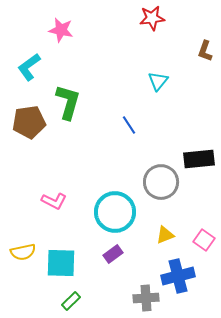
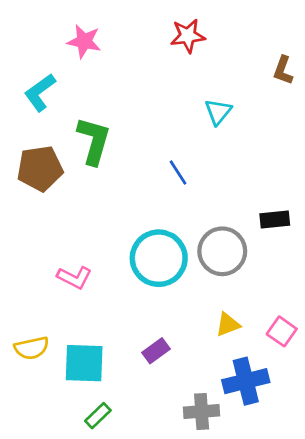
red star: (152, 18) -> (188, 36), moved
black rectangle: (199, 159) -> (275, 220), size x0.7
cyan circle: (115, 212) -> (159, 258), moved

